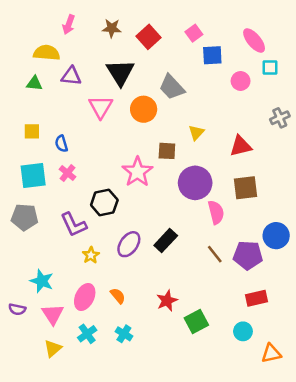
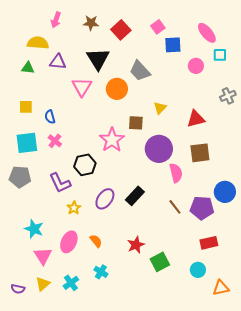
purple semicircle: (17, 309) -> (18, 289), moved
cyan cross: (87, 334) -> (71, 283), moved

